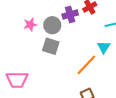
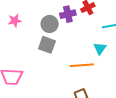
pink star: (30, 25) -> (15, 21), moved
orange line: (86, 65) -> (82, 65), turned 40

